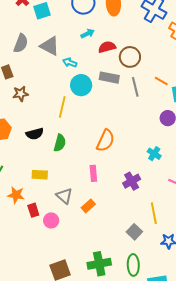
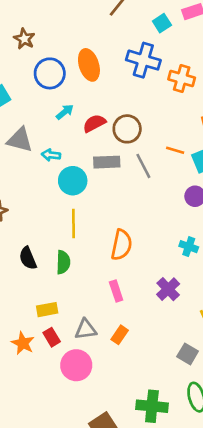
yellow line: (62, 107) -> (74, 223), moved
black semicircle: (35, 134) -> (28, 258), turned 96
orange star: (16, 195) -> (23, 343), turned 30
gray triangle: (64, 196) -> (86, 329), turned -36
red rectangle: (33, 210) -> (52, 337), moved
pink circle: (51, 220) -> (76, 365), size x1.5
green cross: (99, 264) -> (152, 406), turned 30

